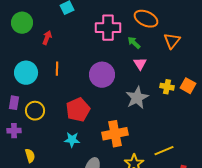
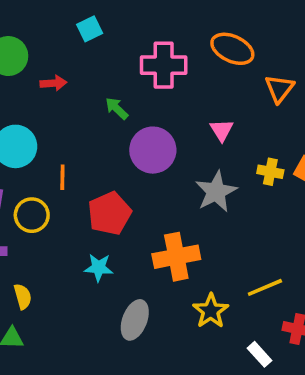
red arrow: (47, 38) -> (53, 83), turned 64
green arrow: (134, 43) -> (117, 108), moved
orange line: (57, 69) -> (62, 177), moved

